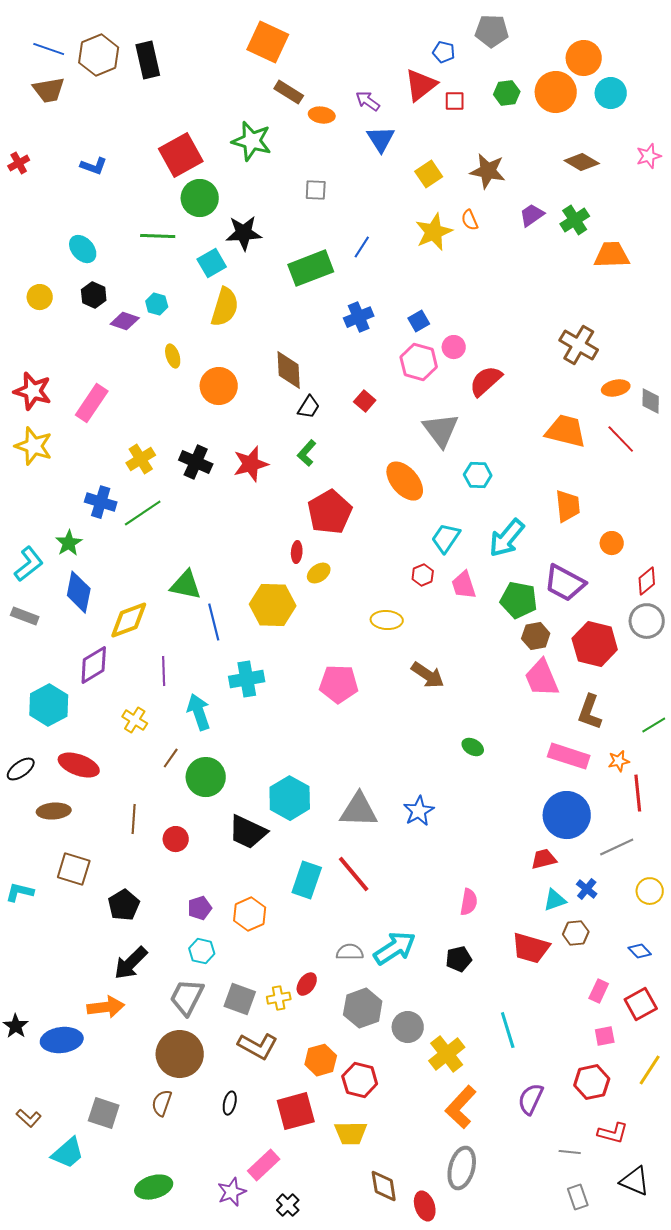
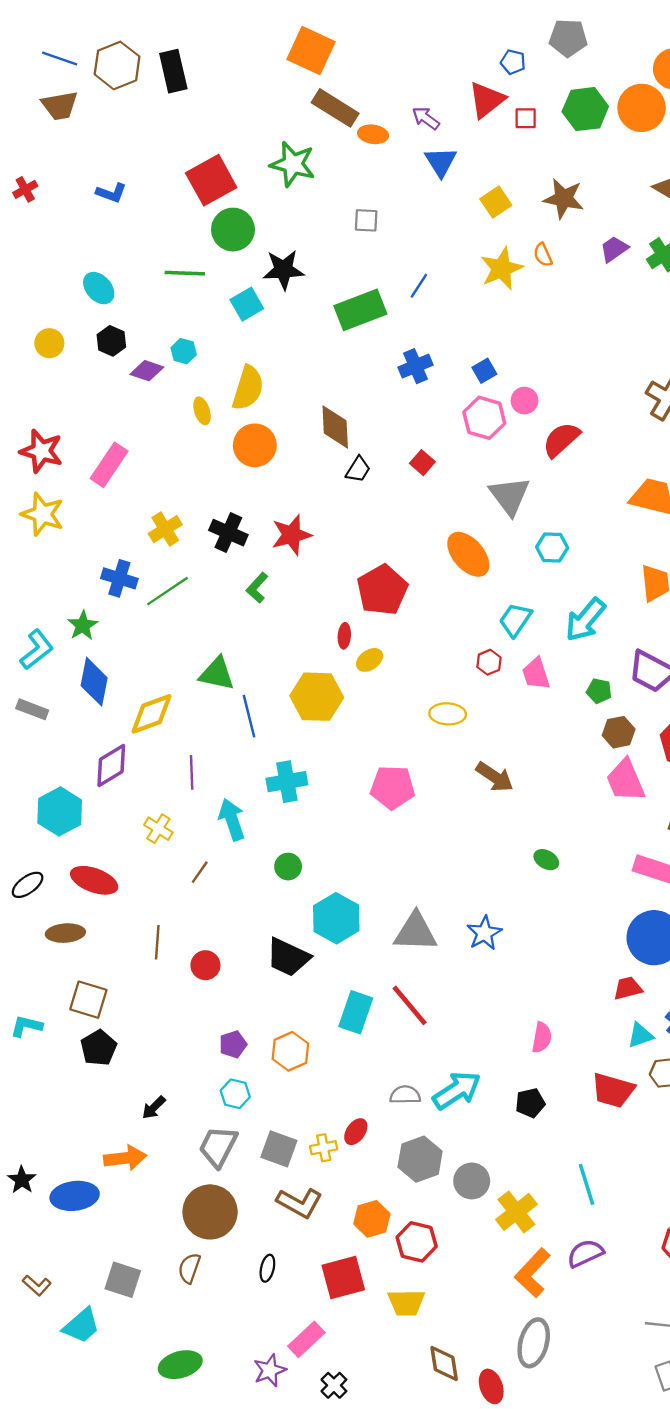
brown rectangle: (289, 92) -> (335, 108), size x1.4
green hexagon: (507, 93) -> (585, 109), size x1.5
yellow semicircle: (225, 307) -> (248, 388), moved
green L-shape: (307, 453) -> (257, 588), moved
green pentagon: (519, 600) -> (599, 691), size x0.6
green circle: (206, 777) -> (288, 867), moved, size x0.6
black pentagon: (124, 905) -> (99, 1048), moved
black arrow: (131, 963) -> (154, 1108), size x0.6
purple semicircle: (531, 1099) -> (585, 1253), moved, turned 40

